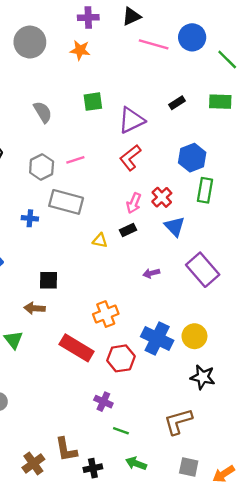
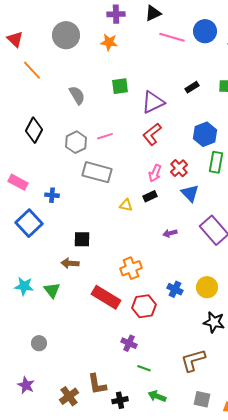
blue cross: (30, 218) -> (52, 195), moved
blue cross: (157, 339) -> (175, 289), size x0.6

